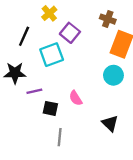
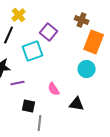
yellow cross: (49, 13) -> (19, 15), moved
black square: (50, 108) -> (29, 106), moved
black triangle: (110, 123) -> (77, 104), moved, turned -35

